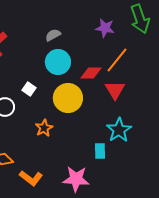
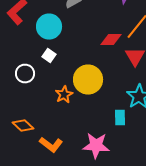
cyan circle: (58, 62) -> (49, 26), moved
yellow circle: (68, 98) -> (88, 80), moved

